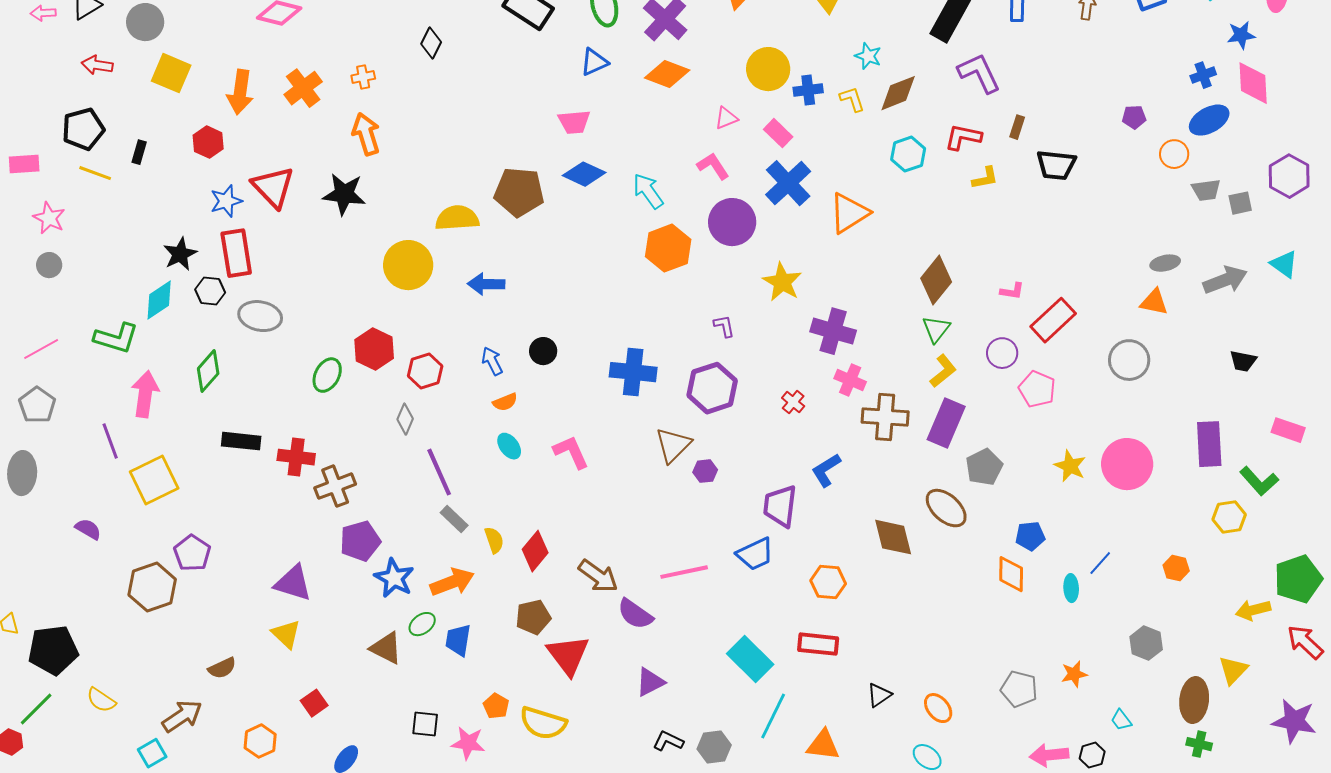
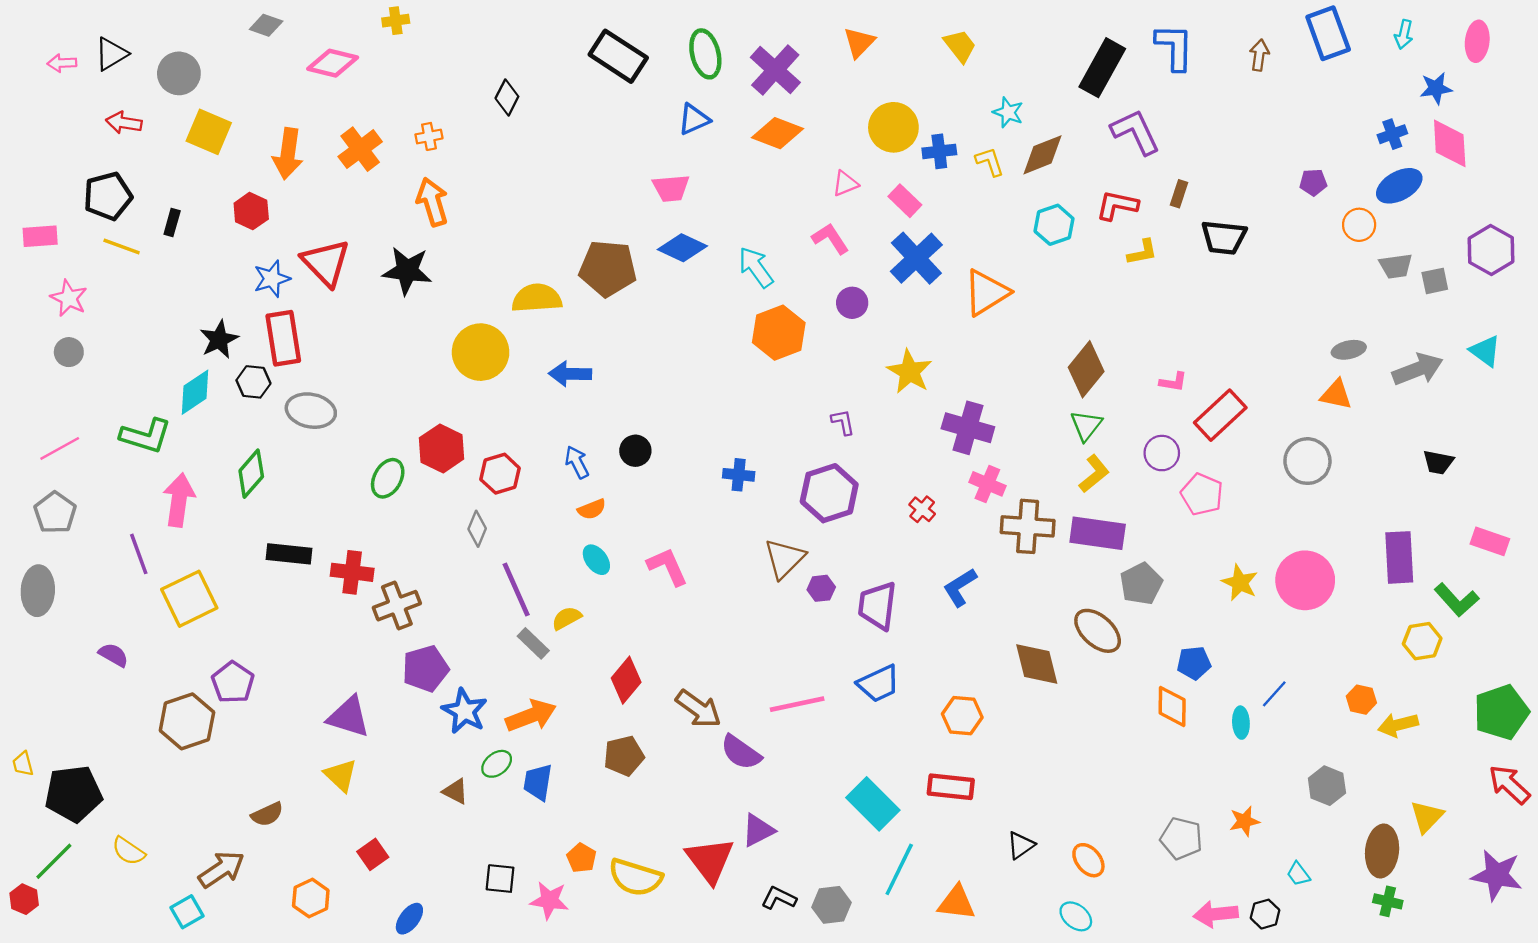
purple circle: (732, 222) -> (852, 303), size x0.6
blue cross: (633, 372) -> (739, 475), size x0.6
purple rectangle: (946, 423) -> (1098, 533), turned 75
purple trapezoid: (780, 506) -> (877, 606), moved
yellow semicircle: (494, 540) -> (567, 618), moved, turned -100
yellow arrow: (1253, 610) -> (1398, 725), moved
brown triangle: (386, 648) -> (455, 791), size x0.7
red triangle: (568, 655) -> (710, 860), moved

